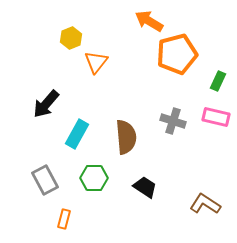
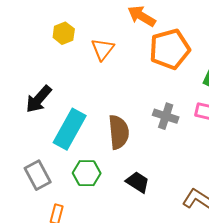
orange triangle: (96, 62) -> (103, 49), moved
cyan rectangle: (77, 134) -> (70, 129), size x1.4

